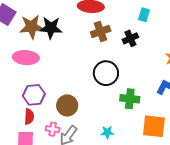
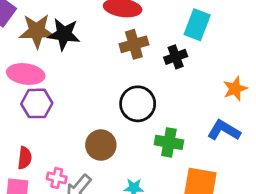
cyan rectangle: (144, 15) -> (197, 25), size x1.5
purple hexagon: (34, 95) -> (37, 103), moved
brown circle: (67, 105) -> (101, 145), moved

